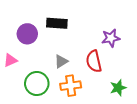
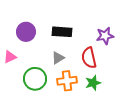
black rectangle: (57, 23) -> (62, 32), moved
green star: (118, 88) -> (93, 83), moved

